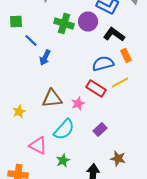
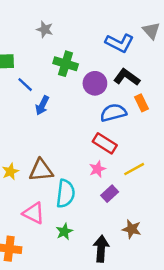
purple circle: (88, 22) -> (95, 83), moved
yellow line: (120, 82) -> (134, 169), moved
brown triangle: (52, 98) -> (41, 170), moved
pink star: (78, 104) -> (97, 169), moved
cyan semicircle: (64, 130) -> (66, 194), turned -35

